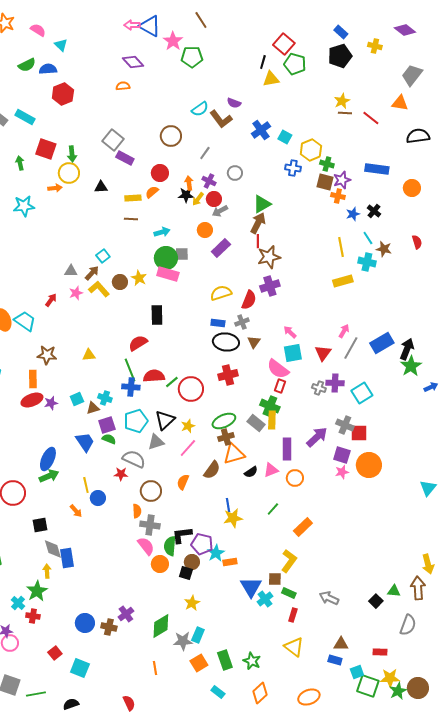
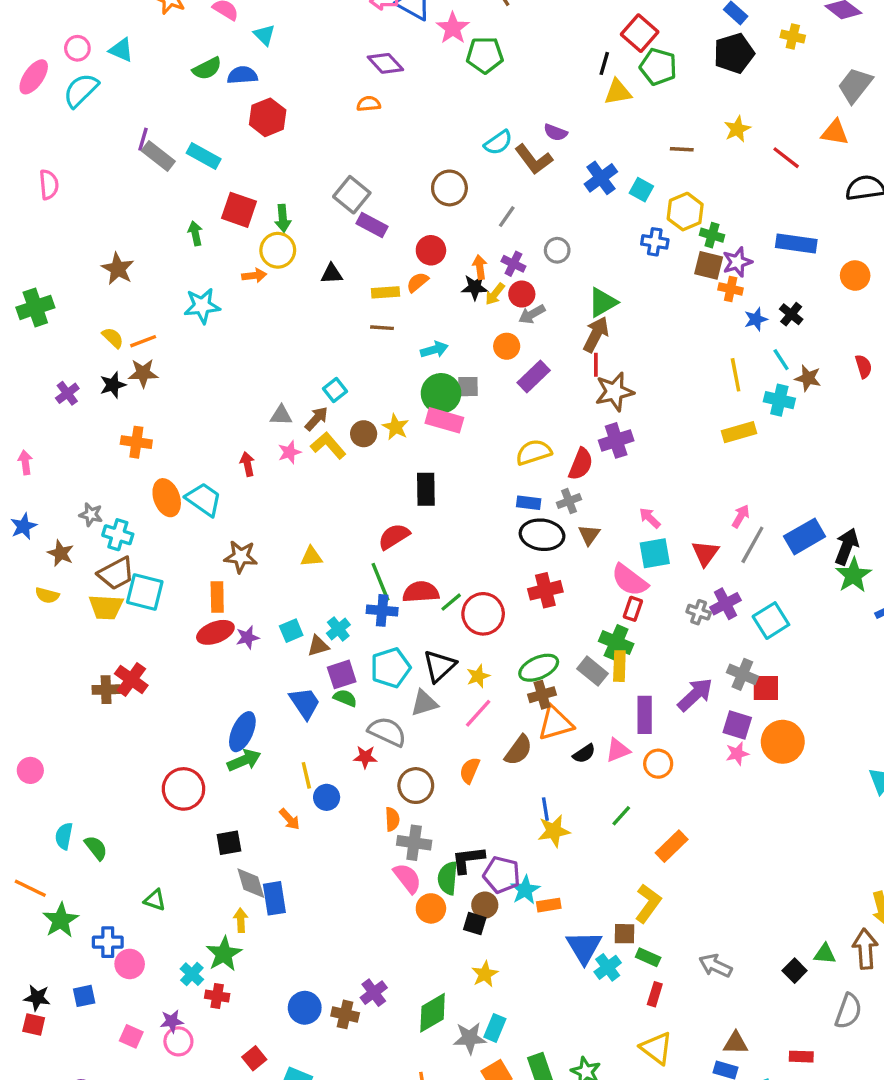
brown line: (345, 113) -> (682, 149), moved
red arrow: (51, 300) -> (247, 464), turned -48
purple cross: (335, 383) -> (726, 604), turned -30
cyan cross: (105, 398) -> (338, 629), turned 32

